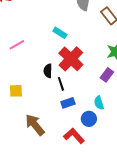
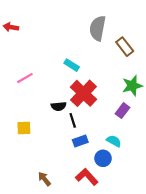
black semicircle: (48, 71) -> (59, 106), turned -96
cyan semicircle: (99, 103) -> (114, 141), turned 136
brown arrow: (35, 125) -> (44, 179), moved, size x0.6

